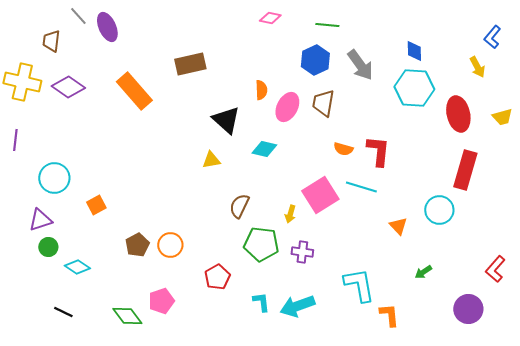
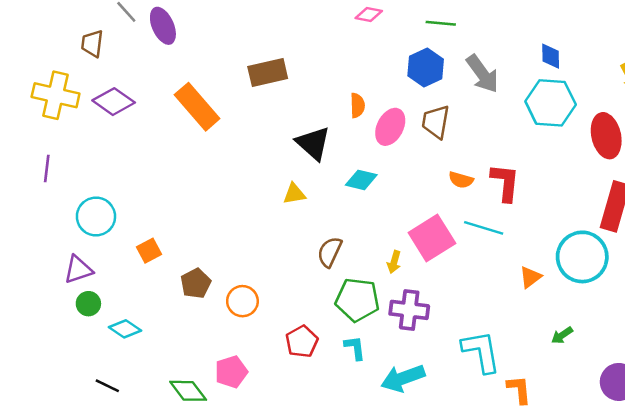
cyan circle: (439, 210) -> (582, 257), size x1.4
orange triangle: (398, 226) -> (530, 277), turned 36
brown pentagon: (137, 245) -> (196, 283), moved
purple cross: (302, 252) -> (409, 310), size x1.4
cyan L-shape: (261, 302) -> (355, 348), moved

